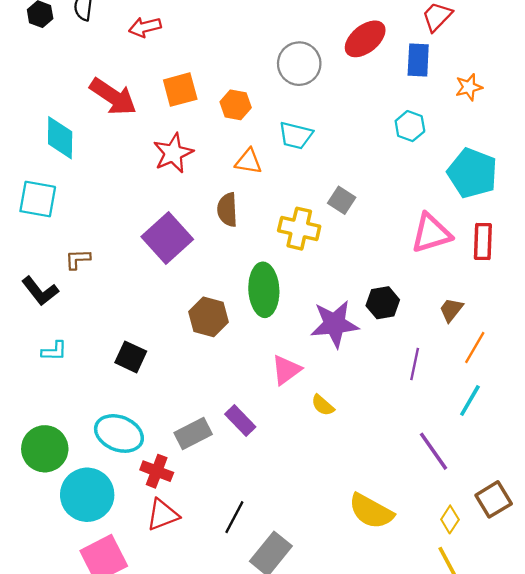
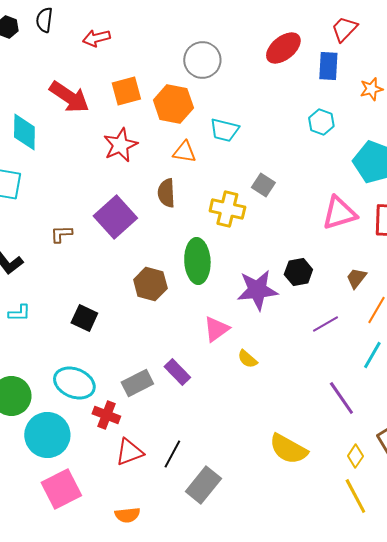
gray circle: (299, 64) -> (202, 60), moved
orange hexagon: (236, 105) -> (173, 104), size x1.5
brown L-shape: (78, 259) -> (61, 234), moved
purple line: (415, 364) -> (325, 324), turned 48
red triangle: (163, 515) -> (129, 452), moved

